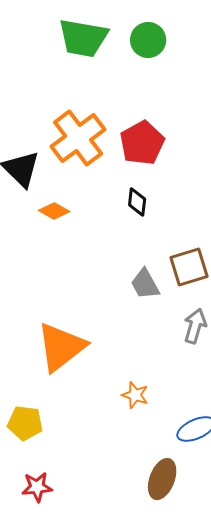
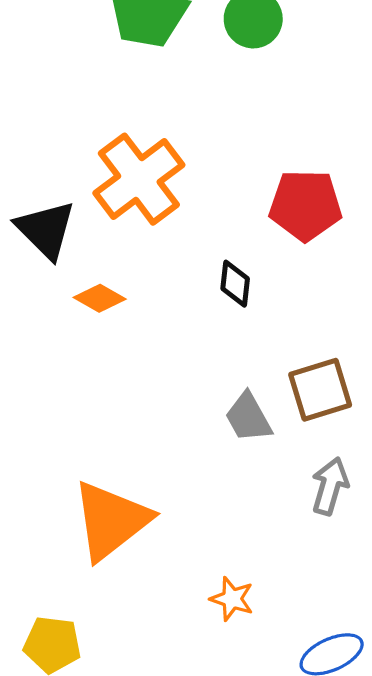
red pentagon: (142, 143) -> (305, 205), moved, turned 30

